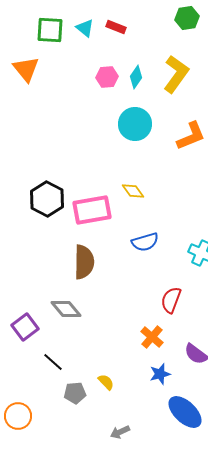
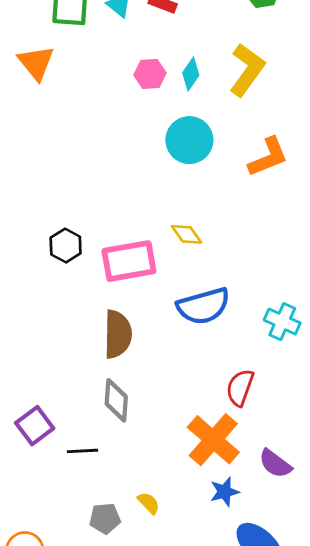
black hexagon: (47, 199) -> (66, 246), size x0.7
blue semicircle: (145, 242) -> (203, 306), size x1.4
gray diamond: (66, 309) -> (116, 400), moved, turned 44
orange cross: (152, 337) -> (213, 440), size x1.6
black line: (53, 362) -> (82, 451), moved, turned -45

